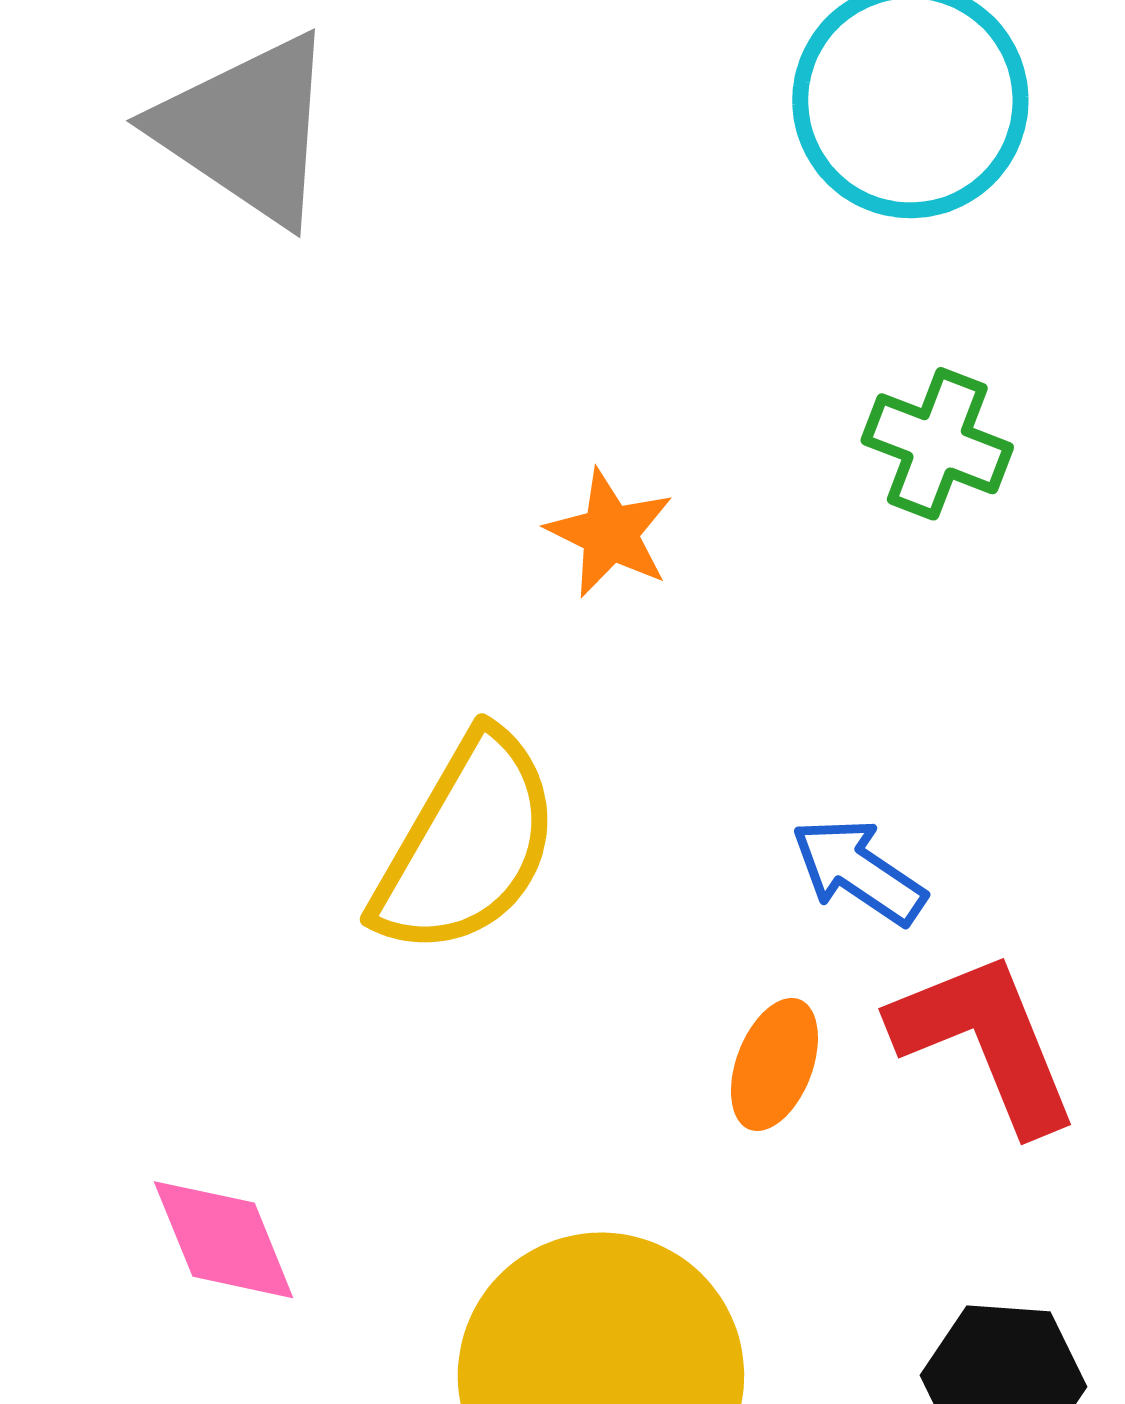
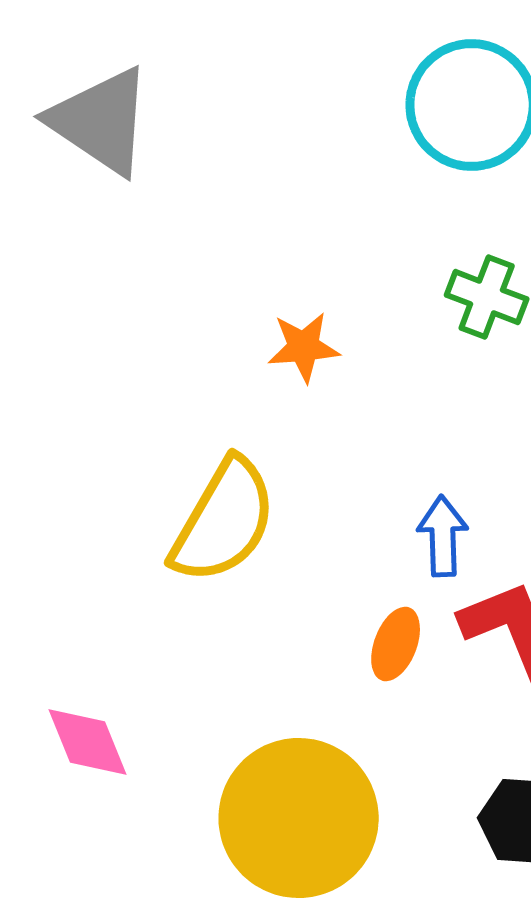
orange star: (610, 533) -> (304, 347), turned -30
blue arrow: (859, 871) -> (443, 536), turned 54

